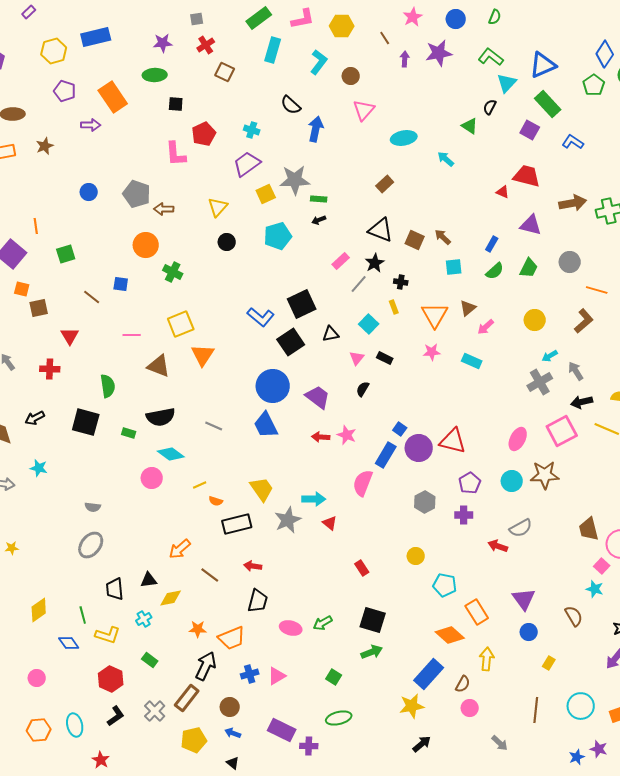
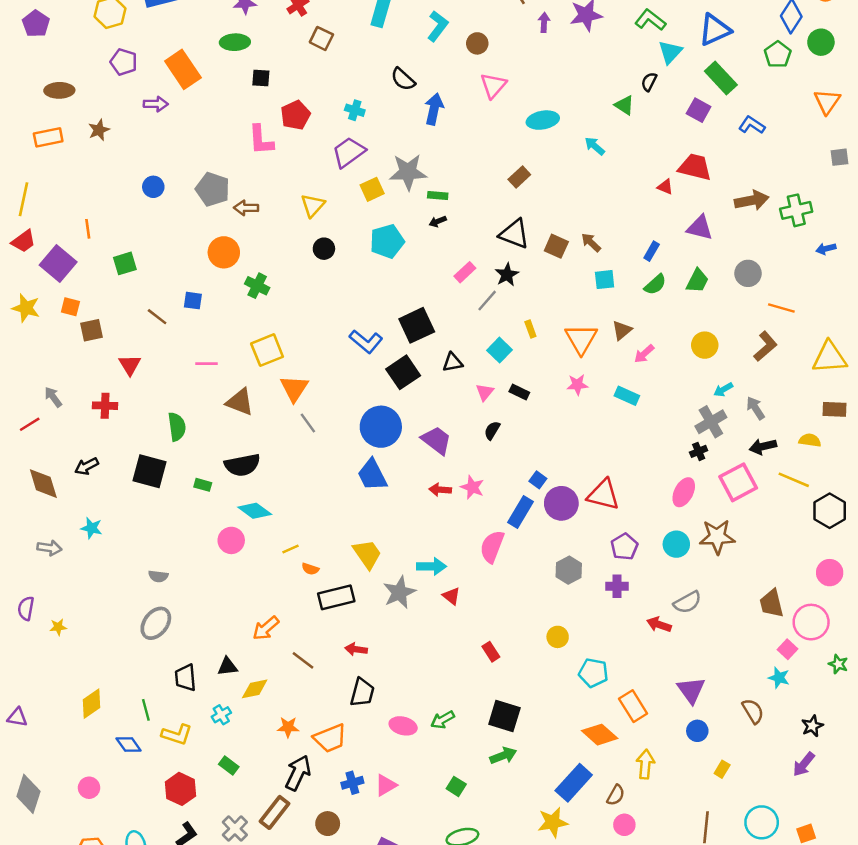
black cross: (401, 282) -> (699, 451), moved, turned -32
gray line: (214, 426) -> (308, 423), moved, turned 30

